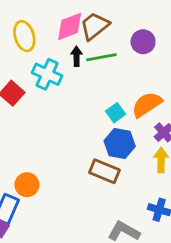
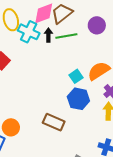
cyan cross: (47, 74) -> (29, 32), moved
brown rectangle: (104, 171) -> (54, 122), moved

